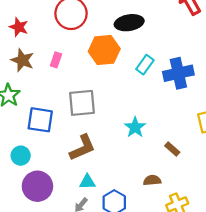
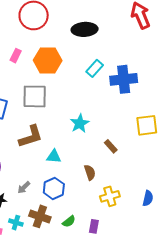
orange hexagon: (104, 50) -> (48, 60), moved
brown semicircle: (152, 180) -> (90, 172), turned 70
cyan triangle: (87, 182) -> (54, 156), moved

